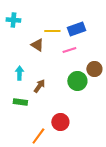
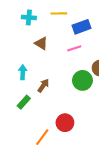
cyan cross: (13, 20) -> (29, 18), moved
yellow line: (52, 31) -> (59, 13), moved
green rectangle: (20, 102) -> (24, 102), turned -56

